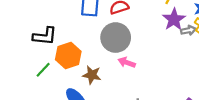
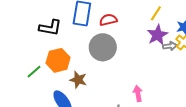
black L-shape: (45, 36) -> (50, 28), moved
pink arrow: (127, 62) -> (138, 94), moved, turned 56

